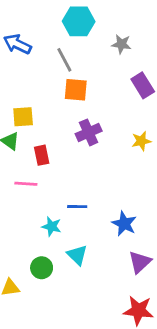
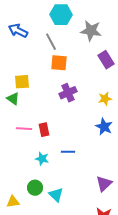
gray star: (121, 44) -> (91, 31), size x1.5
red rectangle: (42, 155) -> (44, 130), moved
blue line: (77, 207) -> (68, 152), moved
blue star: (124, 224) -> (104, 127), moved
cyan triangle: (77, 255) -> (56, 195), moved

